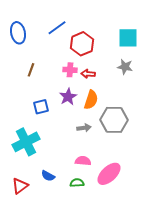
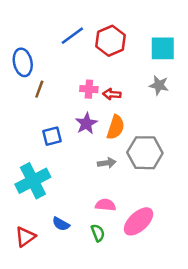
blue ellipse: (18, 33) -> (23, 62), moved
red hexagon: (82, 44) -> (111, 41), moved
green semicircle: (77, 183) -> (98, 233), turned 72

